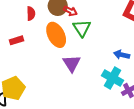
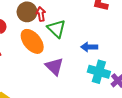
red arrow: (70, 11) -> (41, 14), turned -112
blue arrow: (122, 55) -> (89, 47), moved

